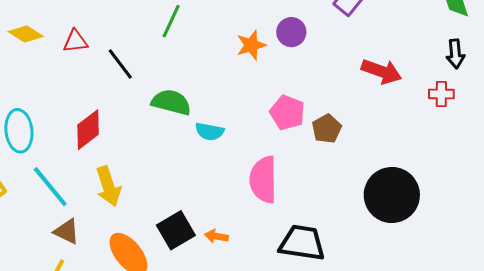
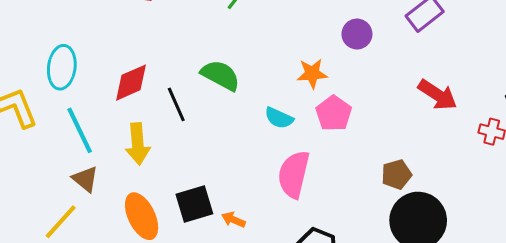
orange star: (251, 45) -> (312, 73), moved
black line: (120, 64) -> (176, 104), moved
brown pentagon: (327, 129) -> (397, 174), moved
cyan semicircle: (210, 131) -> (279, 118), moved

